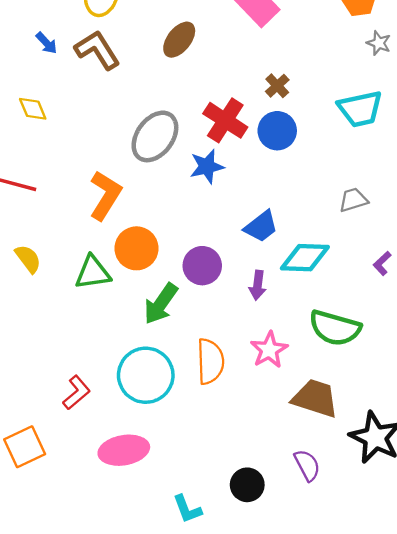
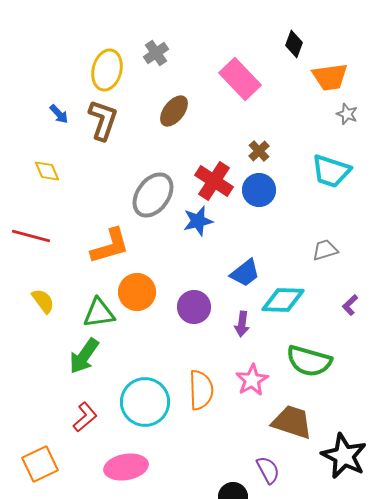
brown L-shape: (97, 50) -> (103, 120), turned 51
cyan trapezoid: (360, 109) -> (331, 171), turned 30
orange L-shape: (105, 195) -> (110, 246), turned 42
green arrow: (161, 304) -> (84, 356), moved
purple semicircle: (307, 465) -> (268, 470), moved

